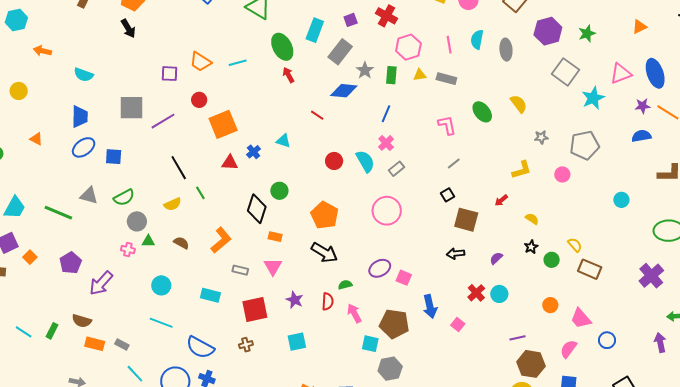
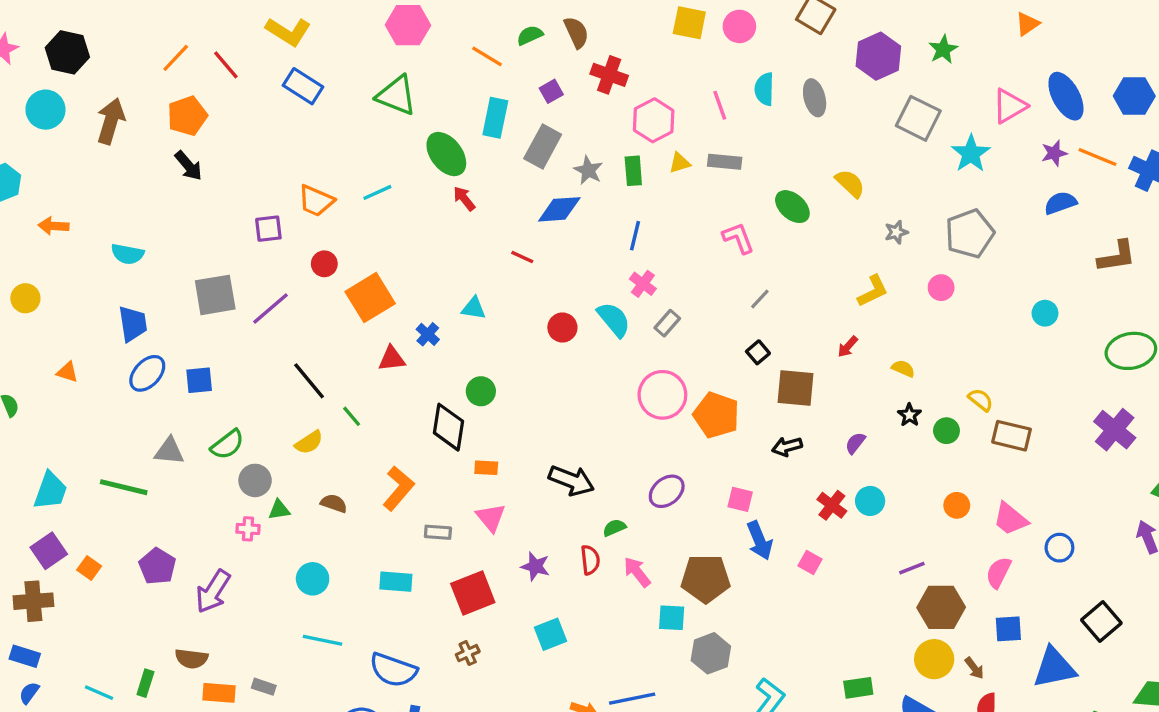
orange pentagon: (325, 215) -> (716, 415), moved
pink square: (404, 278) -> (740, 499), moved

